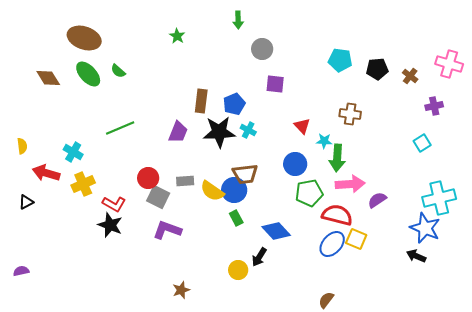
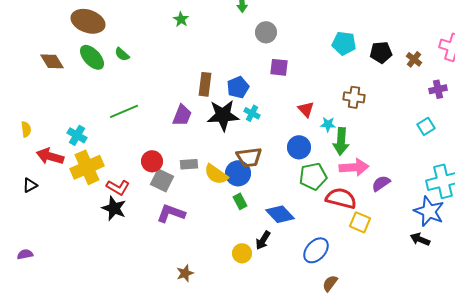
yellow cross: (83, 184) -> (87, 167), size x1.4
blue ellipse: (332, 244) -> (316, 250), moved

